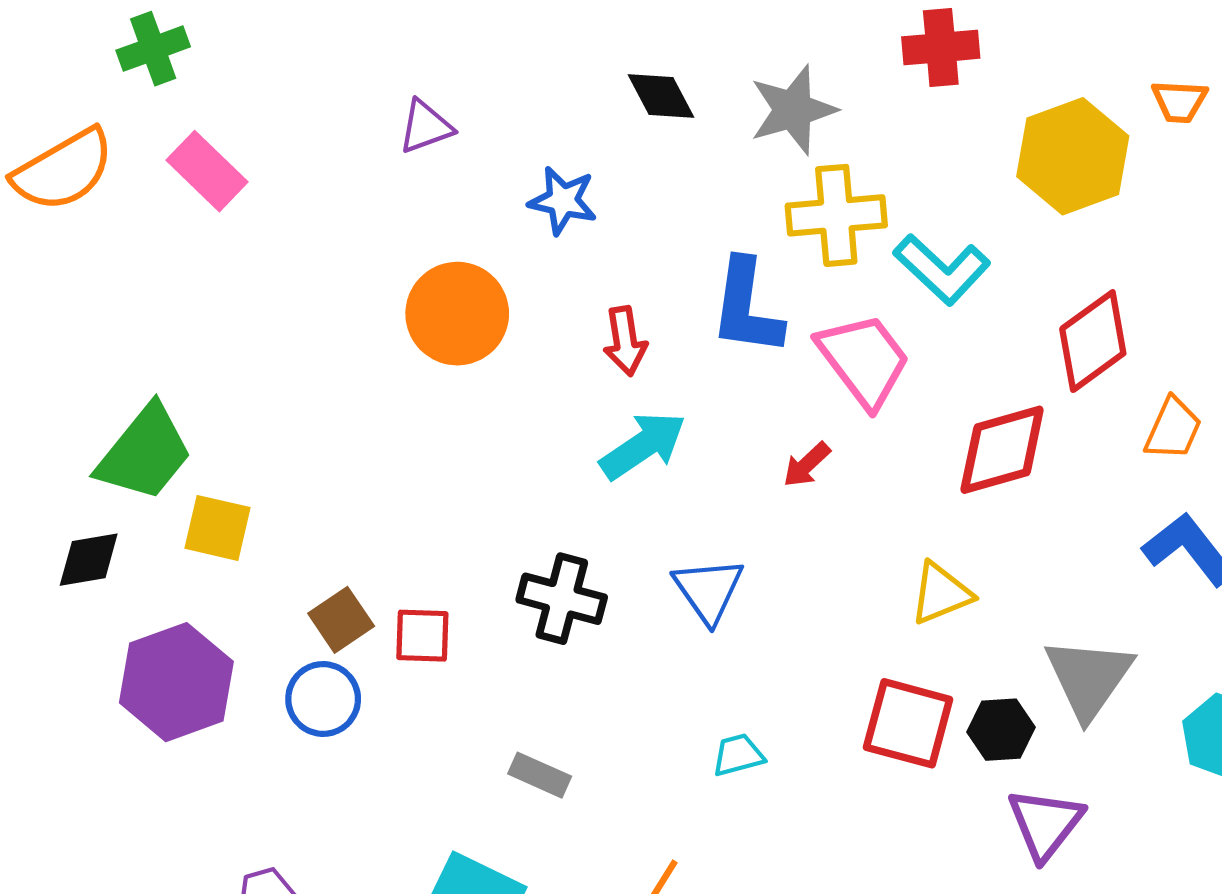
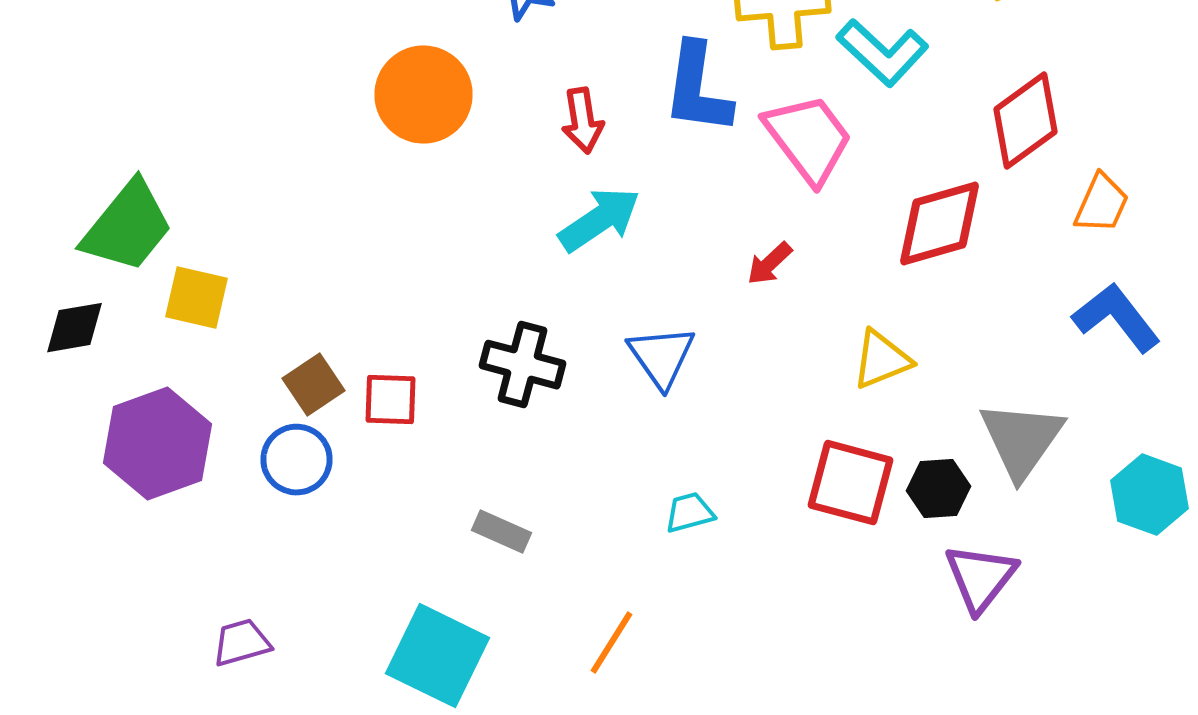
red arrow: (807, 465) -> (770, 264), moved

